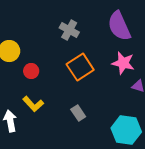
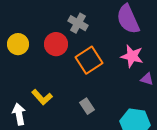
red circle: (31, 71) -> (56, 44), moved, size x1.5

